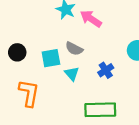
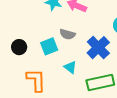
blue cross: (106, 70) -> (98, 48), size x1.6
cyan triangle: (72, 74) -> (70, 67), moved

